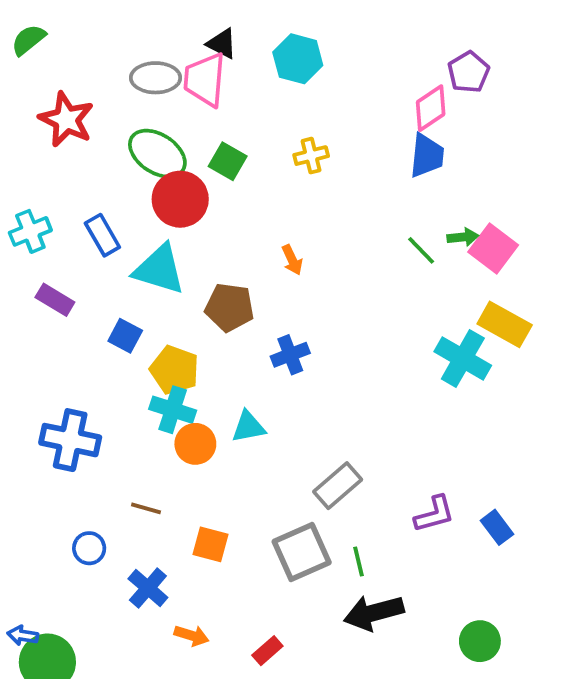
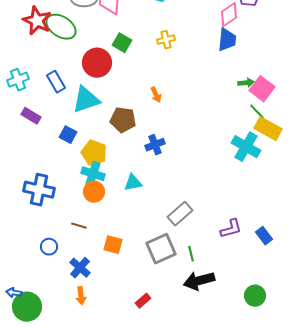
green ellipse: (157, 154) -> (61, 27), moved
green line: (421, 250) -> (257, 112), moved
cyan triangle: (159, 269) -> (86, 100), turned -36
orange circle: (195, 444) -> (94, 192), moved
orange arrow: (192, 635) -> (81, 296), moved, turned 66

